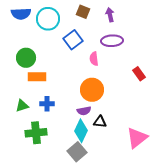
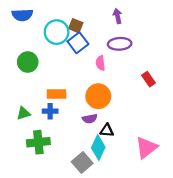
brown square: (83, 12) -> (76, 26), moved
cyan circle: (48, 19) -> (57, 32), moved
orange rectangle: (37, 77) -> (57, 94), moved
cyan diamond: (81, 131) -> (98, 148), moved

